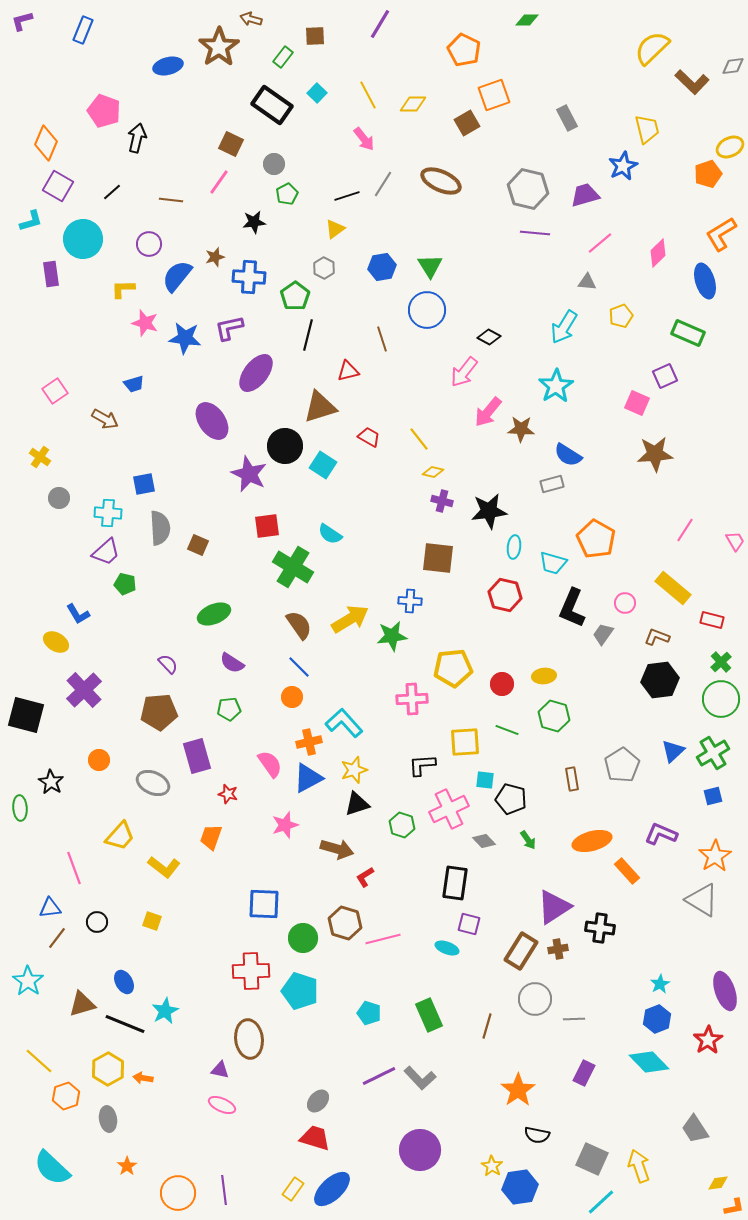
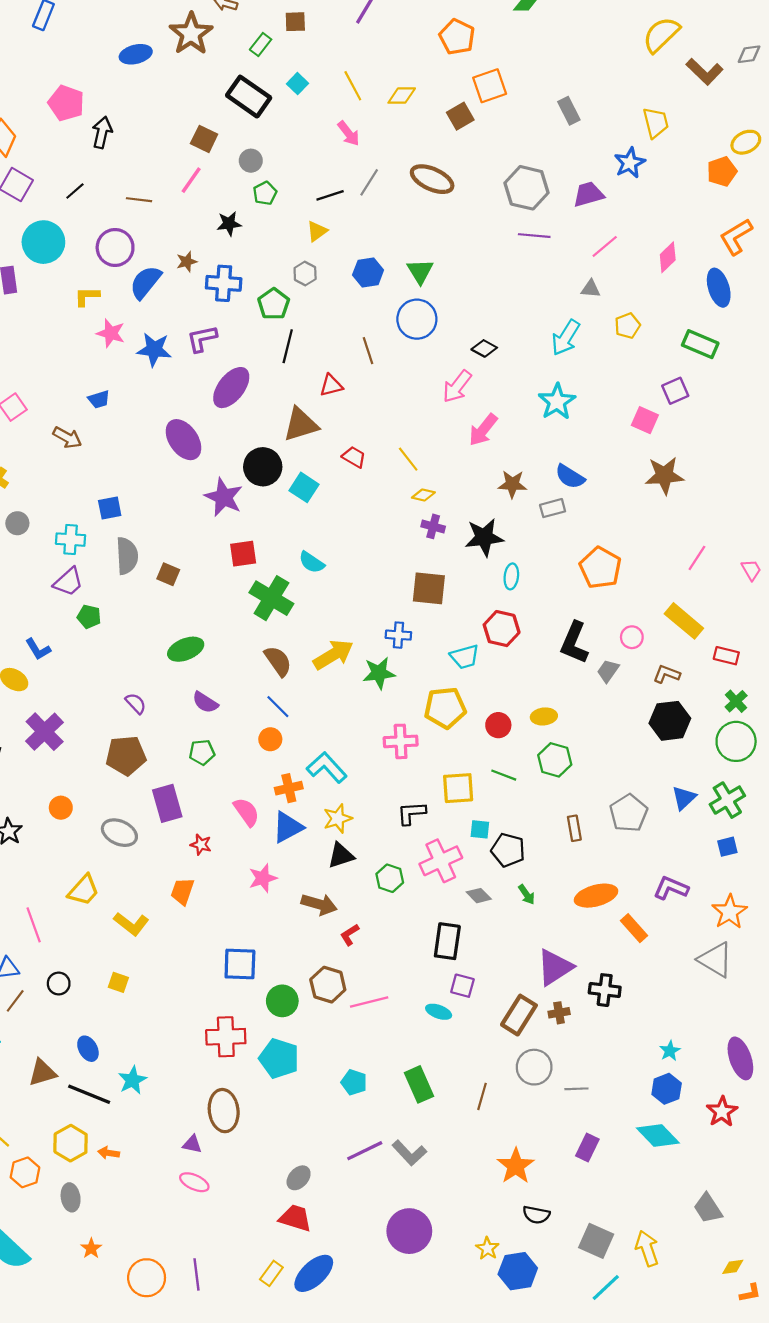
purple circle: (149, 244) -> (115, 247), size x1.4
brown star: (521, 429) -> (512, 484), moved
cyan trapezoid: (553, 563) -> (465, 657), moved, turned -32

